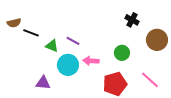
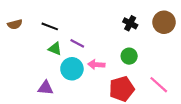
black cross: (132, 20) -> (130, 23), moved
black line: (31, 33) -> (50, 26), moved
brown circle: (157, 40) -> (164, 22), moved

